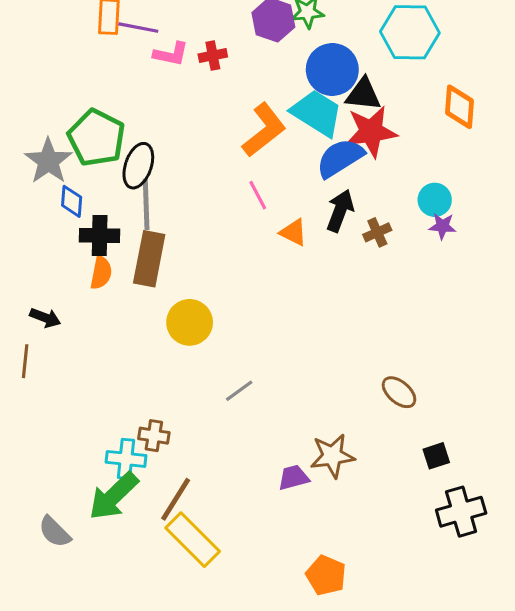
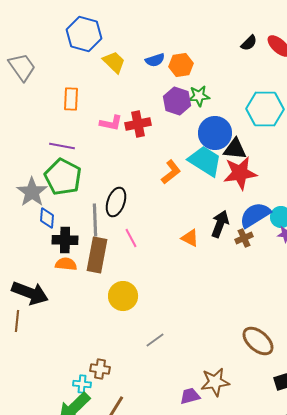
purple line: (138, 28) -> (62, 146), moved
red cross: (213, 56) -> (138, 124), size x1.4
orange L-shape: (264, 130) -> (171, 172), size x0.7
blue semicircle: (340, 158) -> (255, 215), moved
black ellipse: (138, 166) -> (116, 202), moved
pink line: (258, 195) -> (131, 238), moved
orange semicircle: (101, 273) -> (66, 264), turned -95
black arrow: (45, 318) -> (30, 293), size x1.8
brown ellipse: (399, 392) -> (258, 341), size x1.4
cyan cross: (126, 459) -> (82, 384), size x0.7

